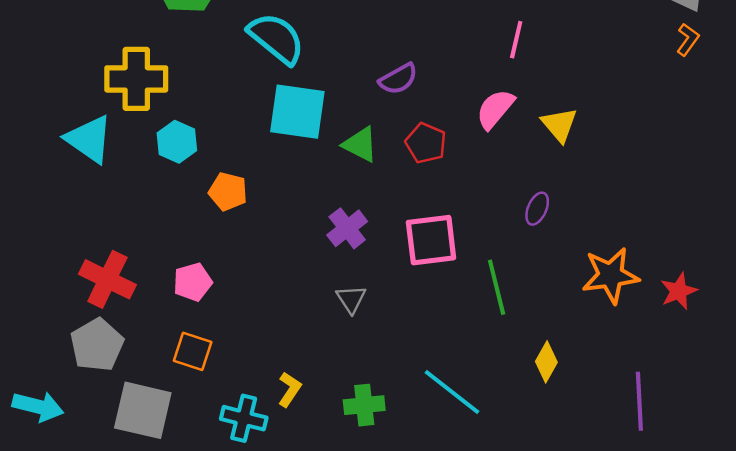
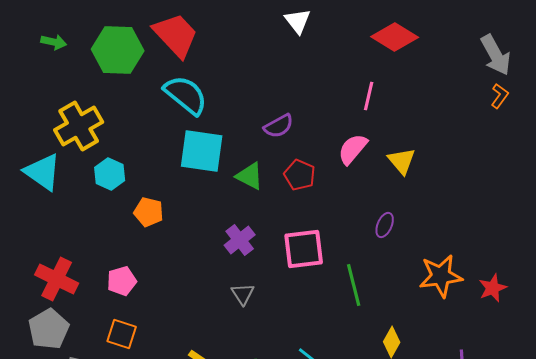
yellow cross: (136, 79) -> (79, 126), turned -30

